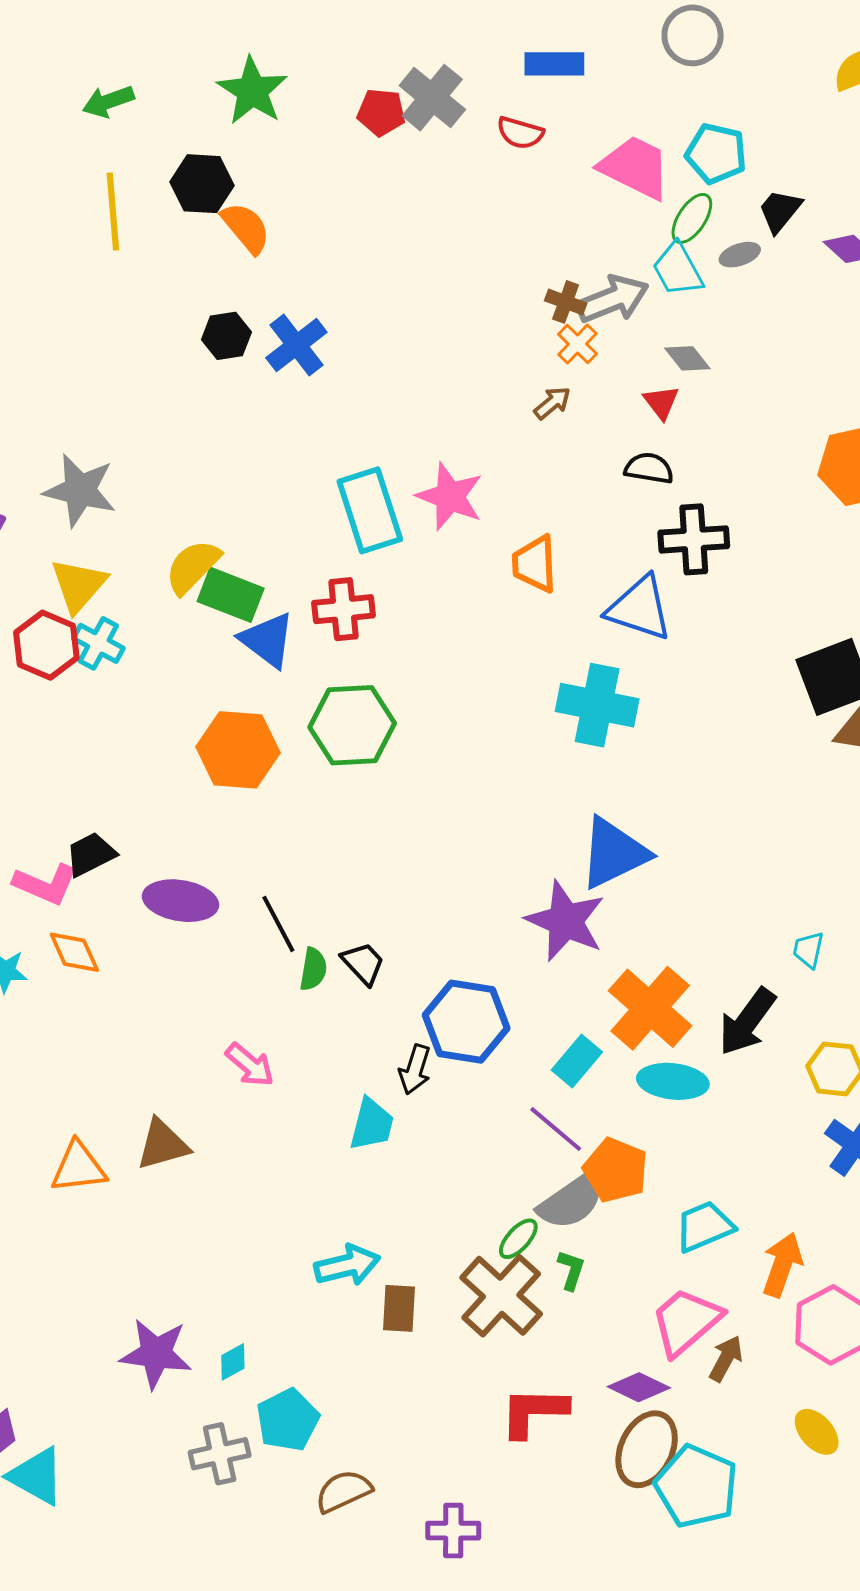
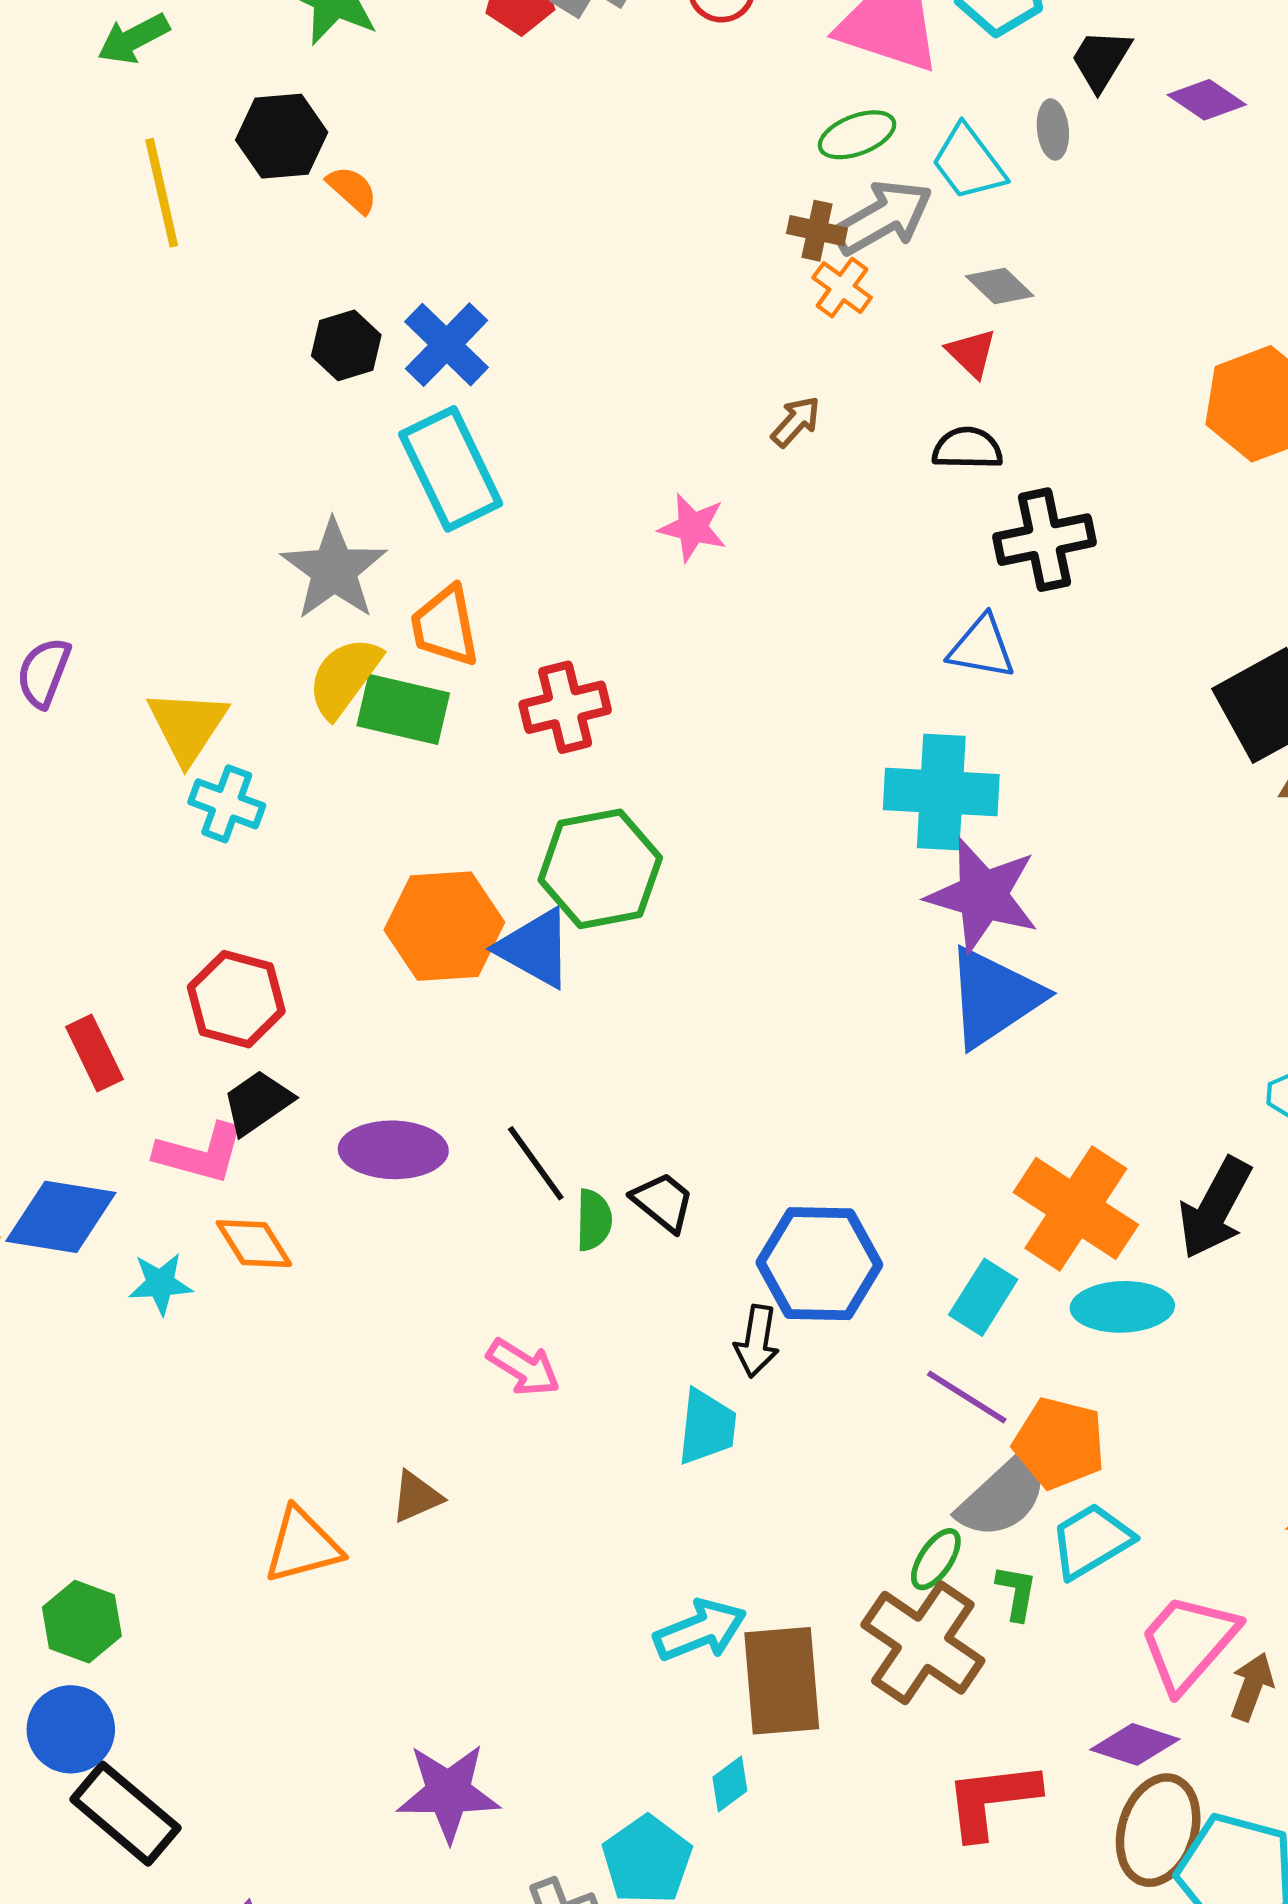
green ellipse: (692, 218) -> (857, 135), moved, turned 44
orange semicircle: (246, 228) -> (352, 190), size x0.7
gray ellipse: (740, 255) -> (1053, 129), turned -69
brown arrow: (552, 403) -> (796, 422), moved
gray star: (80, 490) -> (334, 570), moved, turned 30
pink star: (450, 497) -> (693, 528), size x0.7
cyan rectangle: (370, 510) -> (451, 469), moved
orange trapezoid: (535, 564) -> (445, 626), moved
blue triangle: (640, 608) -> (982, 647), size x0.7
blue triangle: (267, 640) -> (535, 948), moved
red hexagon: (46, 645) -> (236, 999), moved
purple star: (565, 921) -> (983, 895), moved
brown triangle: (163, 1145) -> (416, 1497), size x0.7
cyan trapezoid: (704, 1226) -> (1091, 1541), moved
brown rectangle: (399, 1308) -> (782, 1681), size x1.6
cyan diamond: (233, 1362) -> (730, 1784), moved

